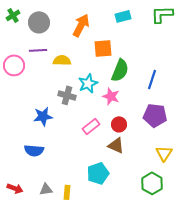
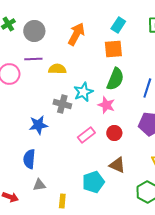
cyan rectangle: (123, 16) -> (118, 25), turned -42
orange square: (103, 48) -> (113, 49), moved
brown triangle: (116, 145) -> (117, 165), moved
blue semicircle: (34, 150) -> (29, 159), turned 90
gray triangle: (46, 189) -> (39, 185), moved

